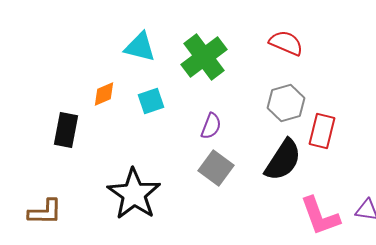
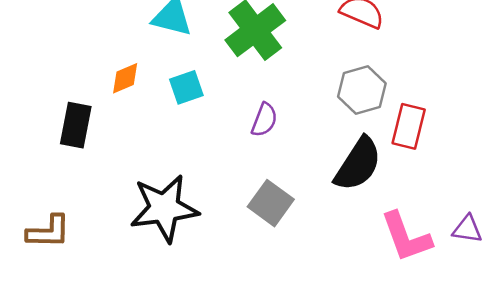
gray square: (216, 168) -> (271, 203), moved
black star: (134, 194) -> (164, 208), turned 30

